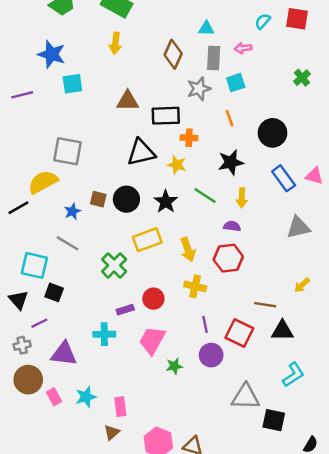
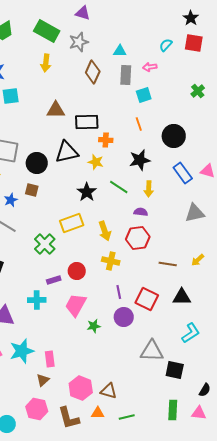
gray star: (199, 89) -> (79, 42), moved
black circle: (126, 199) -> (37, 163), moved
brown line: (265, 305) -> (168, 264), moved
cyan star: (86, 397) -> (22, 351), size x1.4

